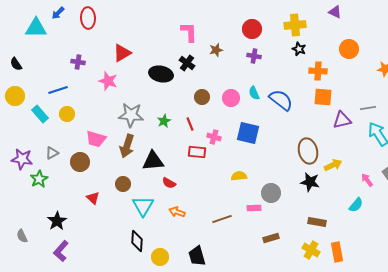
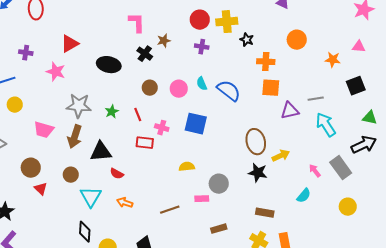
yellow cross: (295, 25) -> (227, 22), moved
black cross: (187, 63) -> (145, 54), moved
brown circle: (80, 162) -> (31, 168), moved

